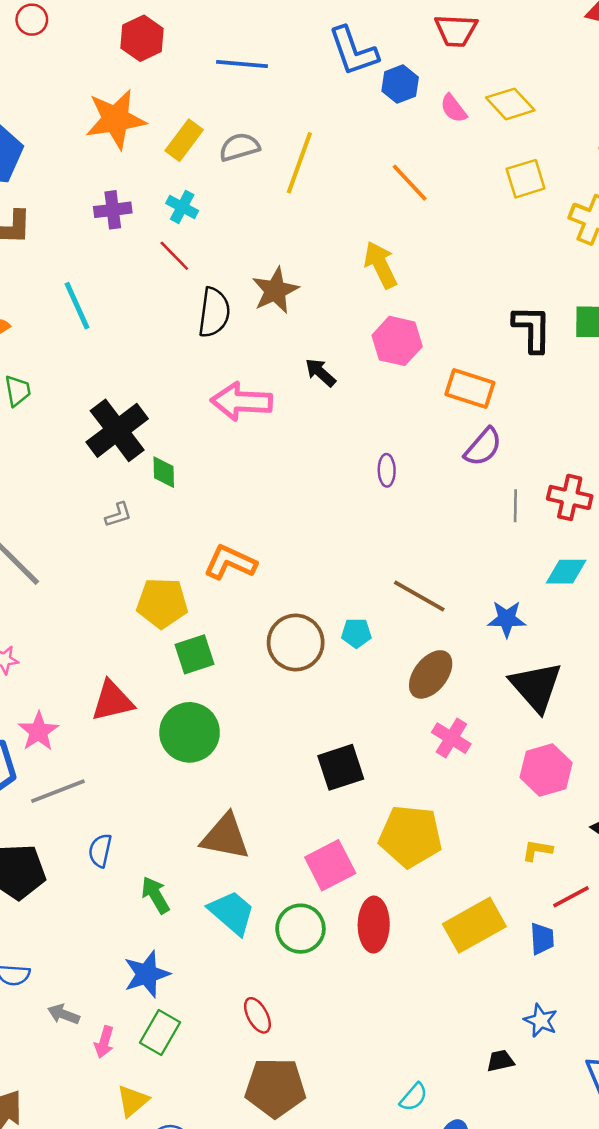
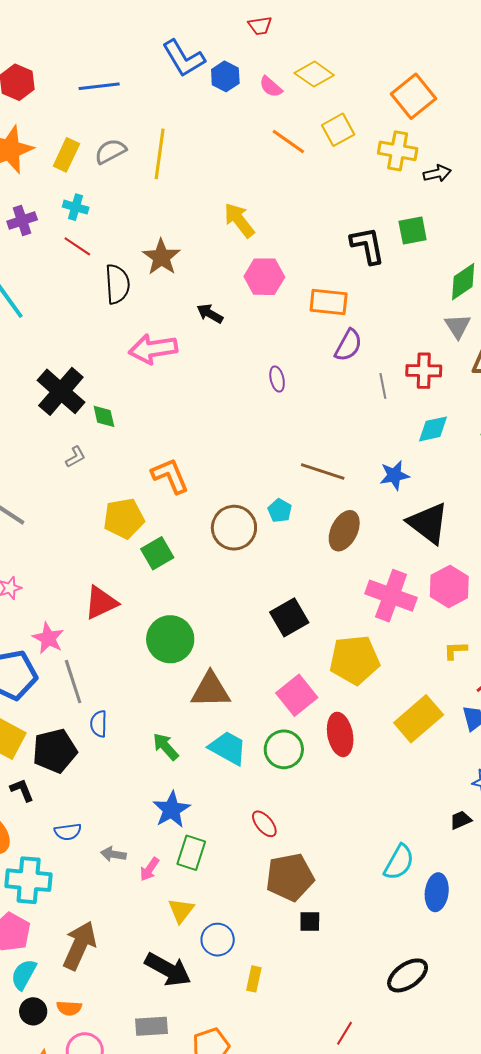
red trapezoid: (456, 30) -> (260, 26), size x0.7
orange line: (410, 183) -> (288, 142), moved
orange L-shape: (230, 562) -> (170, 476), turned 54
cyan pentagon: (356, 633) -> (280, 511), turned -30
green circle: (190, 732) -> (170, 639), moved
pink cross: (451, 738) -> (391, 596), moved, size x1.6
gray line: (58, 791) -> (73, 682), turned -75
blue semicircle: (100, 850) -> (99, 724), moved
pink arrow: (104, 1042) -> (149, 869), turned 30
cyan semicircle: (414, 1097) -> (399, 862), size x1.5

